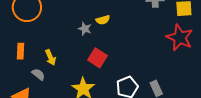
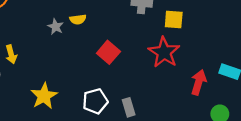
red square: (98, 58) -> (108, 52), moved

